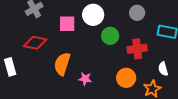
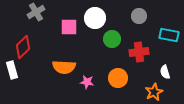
red diamond: (35, 43) -> (23, 47), moved, turned -55
orange semicircle: (62, 64) -> (64, 67), turned -105
orange circle: (126, 78) -> (118, 78), moved

